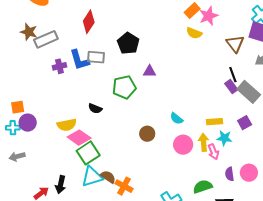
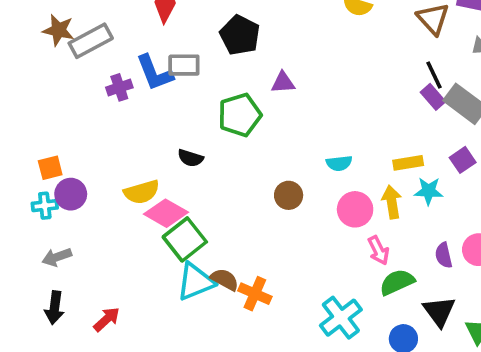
cyan semicircle: (177, 118) -> (339, 163), turned -40
pink arrow: (213, 152) -> (379, 250), moved
black arrow: (61, 185) -> (54, 308), moved

